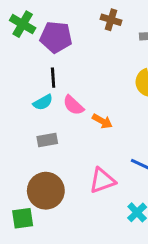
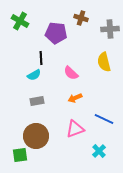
purple pentagon: (56, 37) -> (56, 33), moved
pink semicircle: (73, 105) -> (71, 73), moved
orange arrow: (102, 121) -> (75, 98), moved, turned 128

